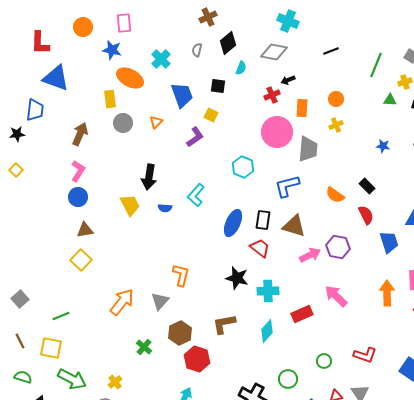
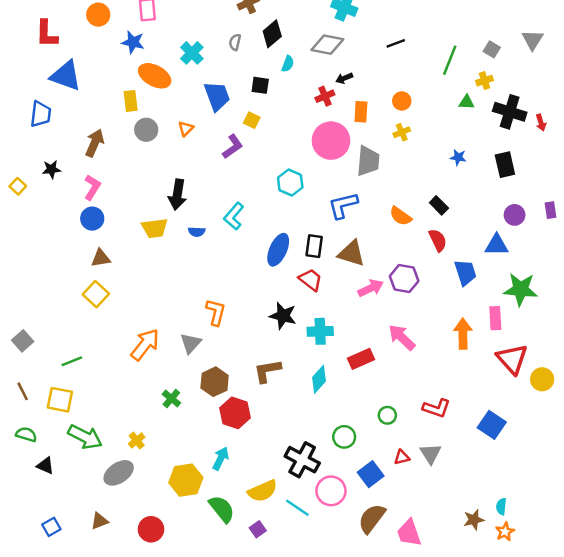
black star: (17, 134) -> (51, 169), moved
yellow trapezoid: (130, 205) -> (155, 228), turned 110

